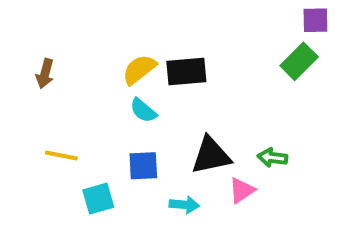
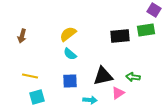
purple square: (315, 20) -> (154, 10), turned 32
green rectangle: (299, 61) -> (146, 30), turned 36
black rectangle: (186, 72) -> (120, 36), moved
cyan square: (98, 199) -> (37, 97), moved

